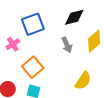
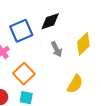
black diamond: (74, 17) -> (50, 21), moved

